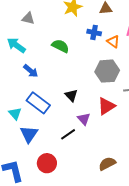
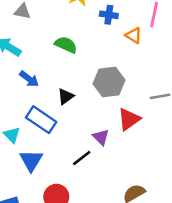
blue cross: (94, 32) -> (109, 15), moved
gray hexagon: (107, 71) -> (109, 82), moved
black triangle: (71, 95) -> (66, 96), moved, turned 40

